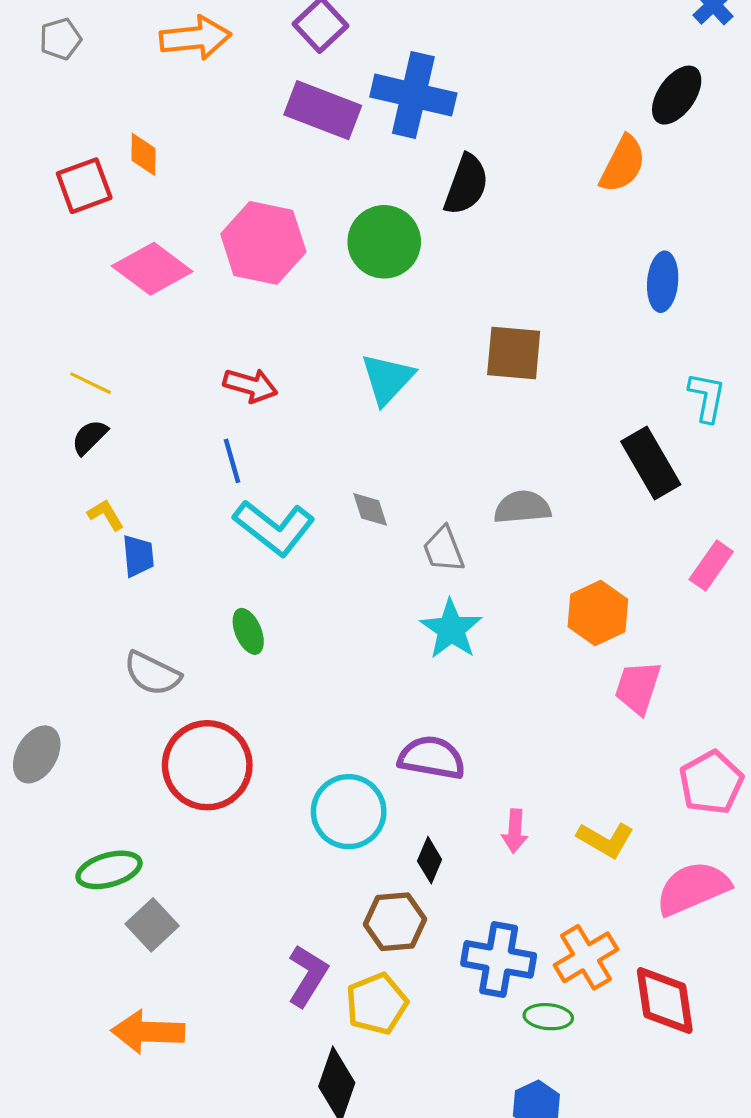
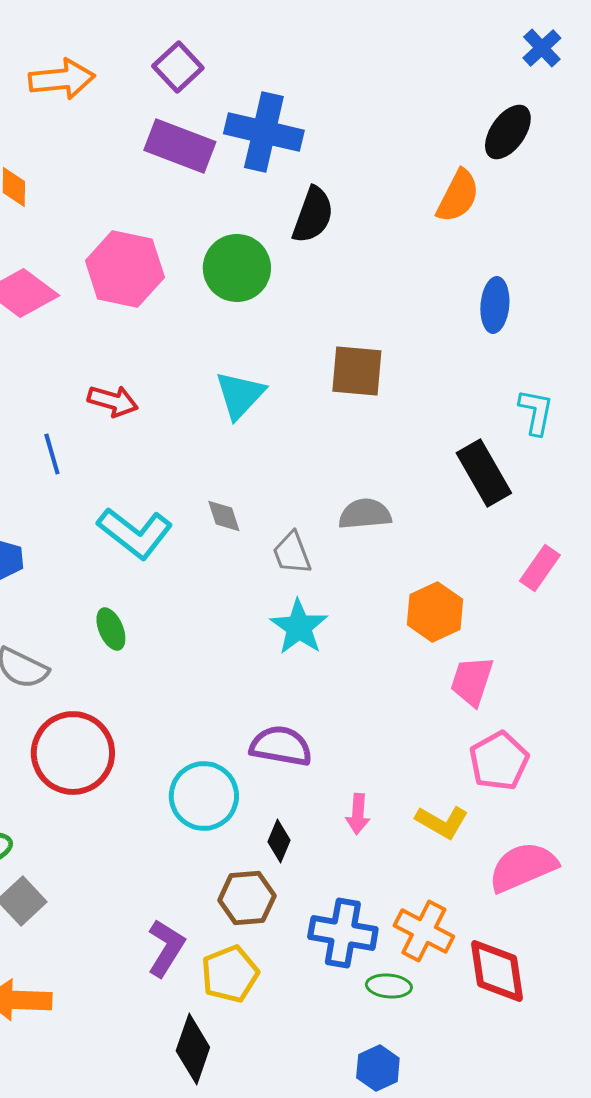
blue line: (232, 461) -> (52, 454), moved
pink pentagon: (711, 782) -> (499, 761), moved
orange cross: (586, 957) -> (424, 931), turned -32

